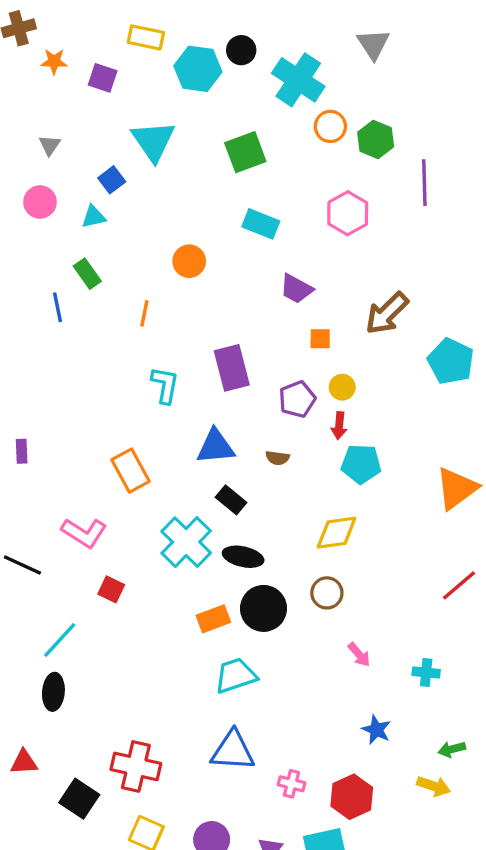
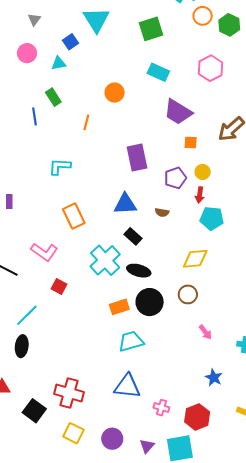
purple trapezoid: (296, 289) -> (178, 112), size x1.4
cyan L-shape: (165, 385) -> (60, 166), moved, turned -100

